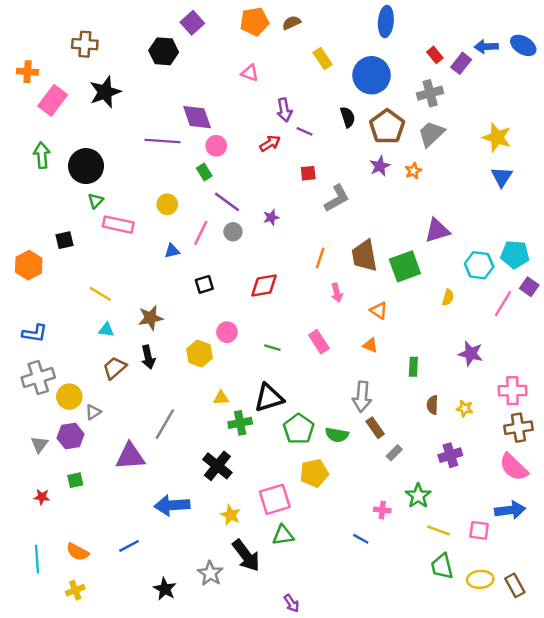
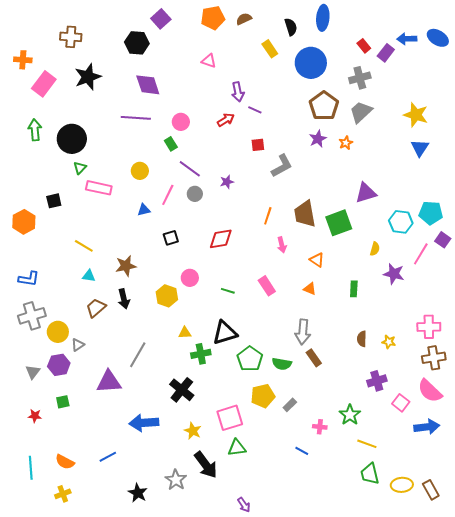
purple diamond: (197, 117) -> (148, 85), moved
black semicircle: (348, 117) -> (291, 27), moved
purple star: (471, 354) -> (394, 274), moved
green rectangle: (413, 367) -> (354, 289), moved
gray rectangle: (394, 453) -> (290, 405), moved
pink square: (479, 530) -> (401, 403), moved, turned 30

